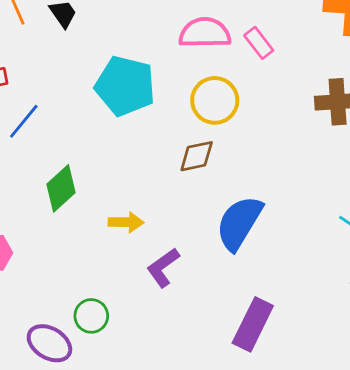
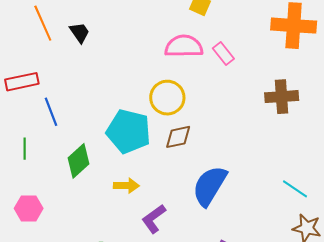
cyan pentagon: (125, 86) -> (129, 131), moved
yellow circle: (215, 100) -> (167, 98), moved
blue line: (24, 121) -> (51, 112), turned -60

